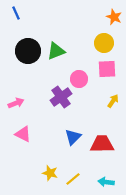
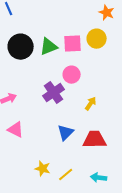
pink square: (107, 69) -> (73, 44), moved
yellow arrow: (113, 101) -> (91, 104), moved

